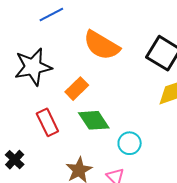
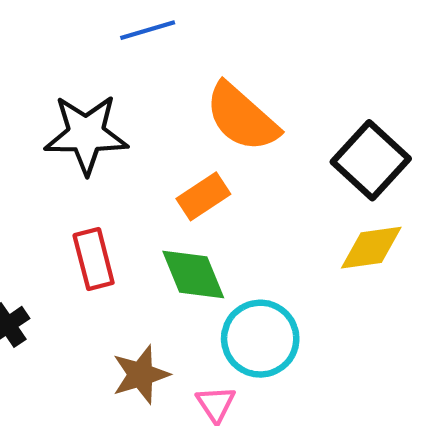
orange rectangle: (77, 89) -> (203, 196), moved
cyan circle: (130, 143) -> (260, 339), size x1.5

